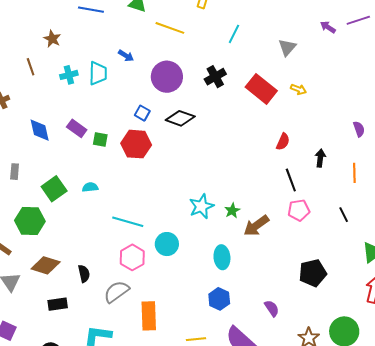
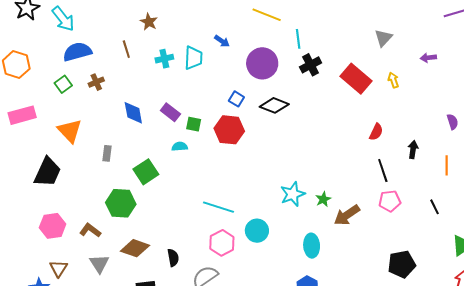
purple arrow: (328, 27) -> (428, 58), moved, turned -42
cyan line: (234, 34) -> (298, 39), moved, turned -36
yellow arrow: (299, 89) -> (393, 80), turned -133
cyan semicircle: (90, 187) -> (180, 147), moved

